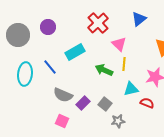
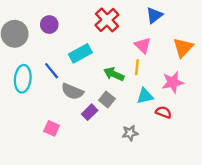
pink triangle: (119, 44) -> (143, 45), moved
gray semicircle: (63, 95) -> (72, 91), moved
gray square: (105, 104) -> (107, 100), moved
pink square: (62, 121) -> (52, 128), moved

